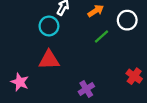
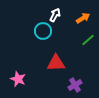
red triangle: (49, 60) -> (56, 63), moved

